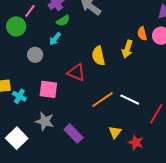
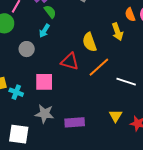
green semicircle: (63, 21) -> (50, 12), turned -88
yellow arrow: (127, 49) -> (117, 32), turned -30
orange line: (103, 100) -> (99, 67), moved
purple rectangle: (74, 134) -> (75, 122), turned -42
white square: (17, 138) -> (19, 134), turned -30

